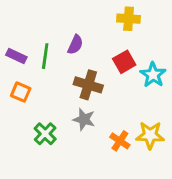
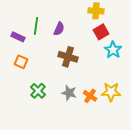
green line: (45, 56) -> (36, 26), moved
red square: (124, 62) -> (101, 32), moved
gray star: (84, 119) -> (69, 93), moved

